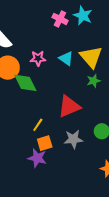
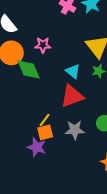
cyan triangle: (66, 59) -> (73, 71), moved
yellow line: (38, 125) -> (45, 120), moved

